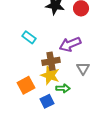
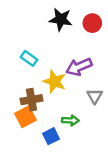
brown cross: (51, 61) -> (31, 100), moved
yellow star: (50, 75) -> (55, 81), moved

